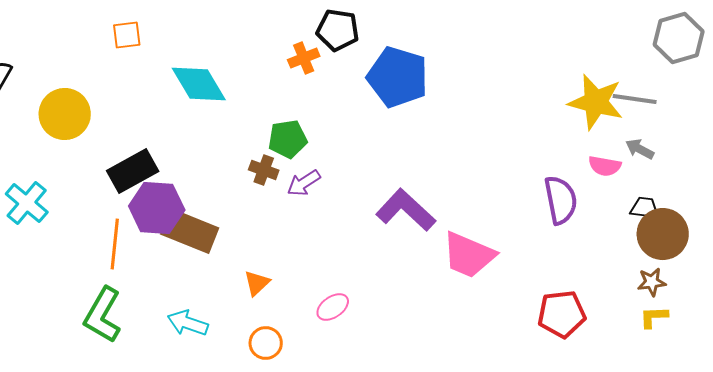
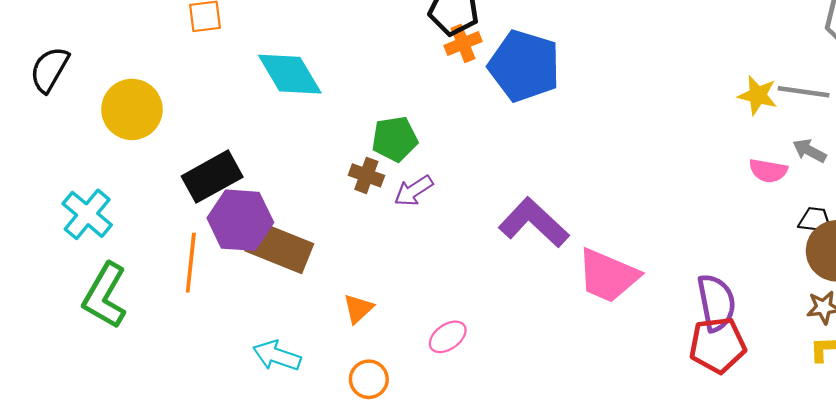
orange cross: (304, 58) -> (463, 43), moved
yellow star: (596, 102) -> (758, 95), size x0.6
purple semicircle: (561, 200) -> (716, 303), moved
green L-shape: (103, 315) -> (105, 296), moved

